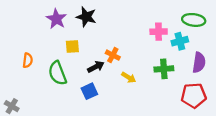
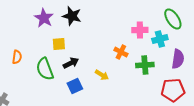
green ellipse: (194, 20) -> (173, 19), turned 50
orange cross: (113, 55) -> (121, 52), moved
black arrow: (96, 67) -> (71, 63), moved
yellow arrow: (129, 77) -> (102, 75), moved

